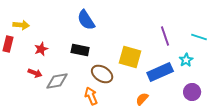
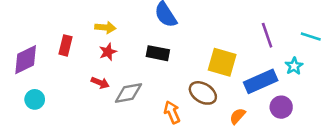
yellow arrow: (21, 25) -> (105, 27), moved
brown ellipse: (102, 74) -> (203, 93), moved
purple circle: (192, 92) -> (281, 107), moved

